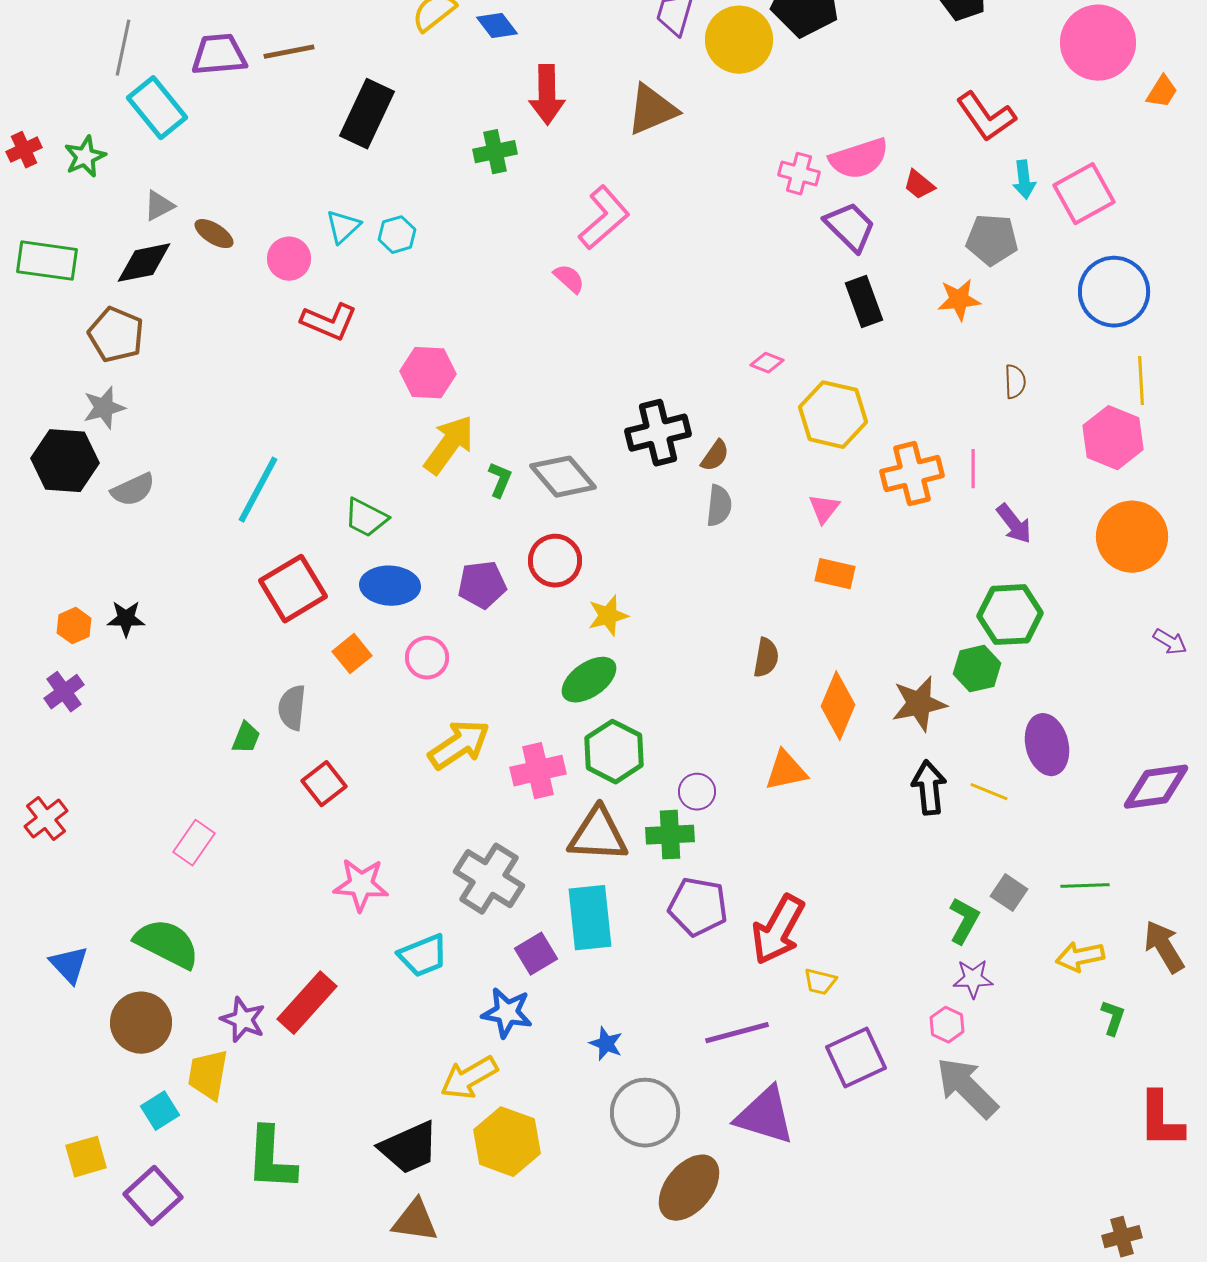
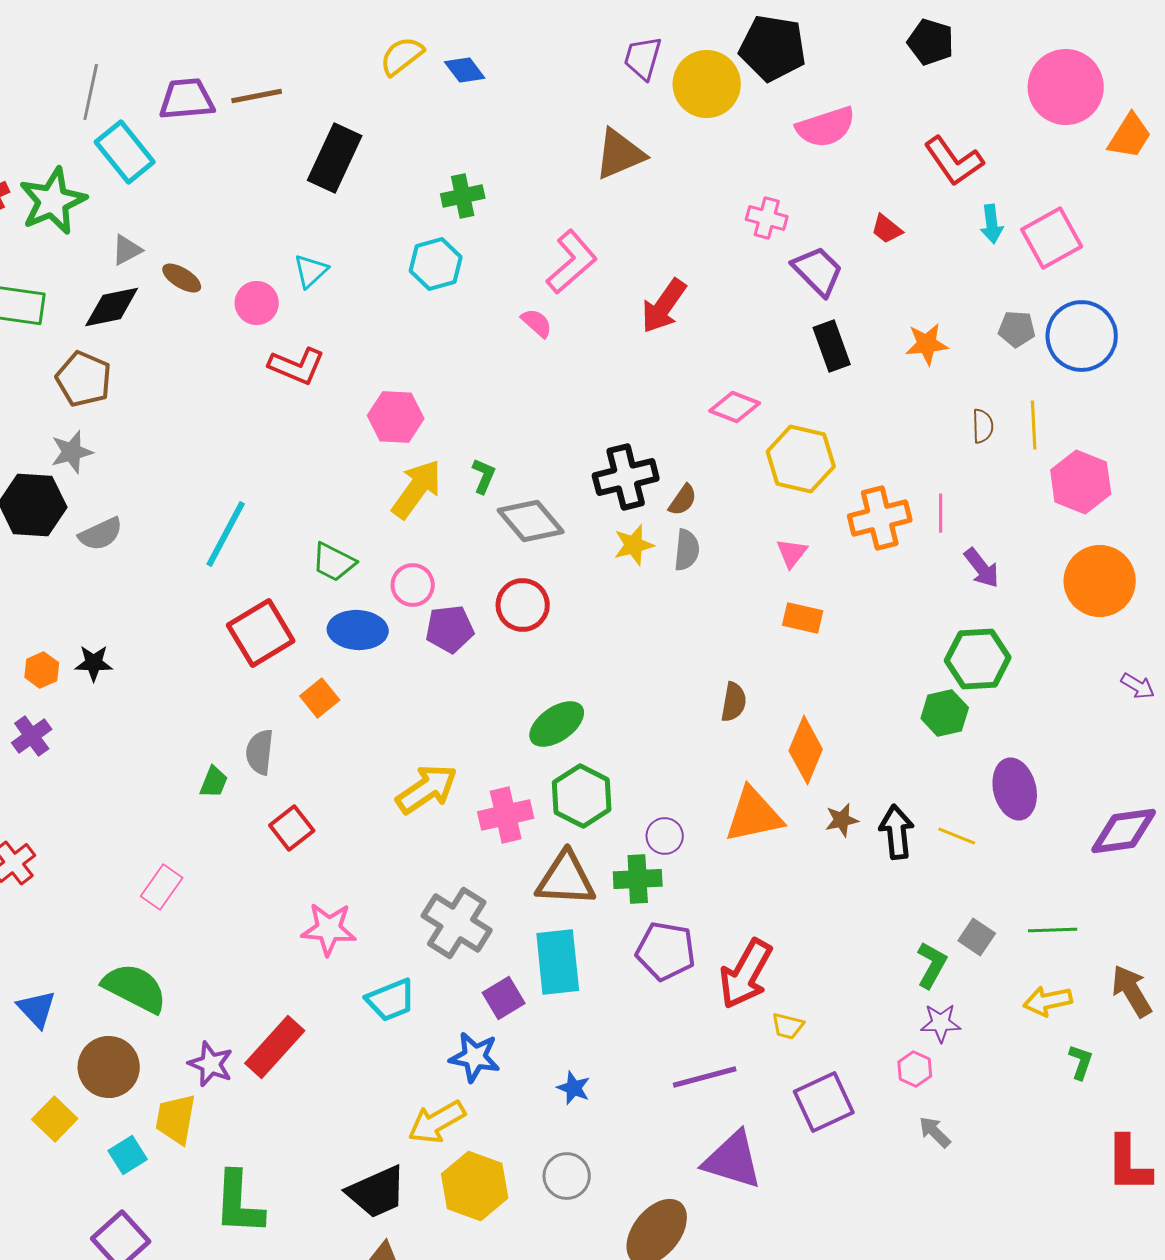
orange trapezoid: (1162, 92) -> (1130, 136), size x1.4
red arrow: (547, 95) -> (664, 306), moved, turned 36
green star: (85, 157) -> (53, 201), size x1.6
pink semicircle: (859, 159) -> (826, 127), moved
cyan hexagon: (397, 235) -> (436, 264), moved, size x1.4
gray pentagon: (992, 240) -> (1017, 329), moved, size x0.7
pink diamond: (767, 363) -> (735, 407), size x1.5
yellow line: (1141, 381) -> (1034, 425), moved
green L-shape: (500, 480) -> (484, 476), moved
yellow star: (608, 616) -> (634, 545), moved
pink circle: (427, 658) -> (413, 585), moved
brown star: (919, 704) -> (842, 820), moved, size x0.6
orange triangle: (786, 771) -> (754, 815), size x1.4
gray arrow: (967, 1088) -> (935, 1132), size x0.5
gray circle: (645, 1113) -> (567, 1176), moved, size x0.7
yellow square: (86, 1157) -> (55, 1119), moved, turned -30

